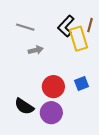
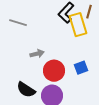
gray line: (25, 27) -> (18, 23), moved
gray arrow: (36, 50) -> (37, 54), moved

